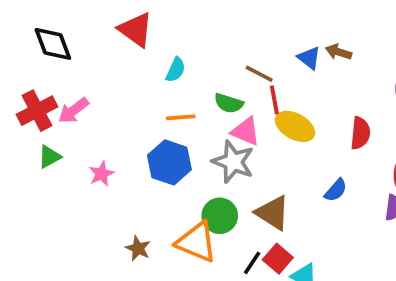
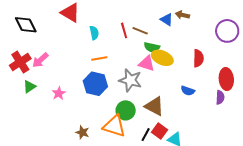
cyan semicircle: (176, 70) -> (94, 33), turned -32
red line: (274, 100) -> (124, 30), moved
green semicircle: (229, 103) -> (152, 47), moved
pink triangle: (246, 131) -> (147, 63), moved
blue semicircle: (336, 190) -> (188, 91), turned 72

